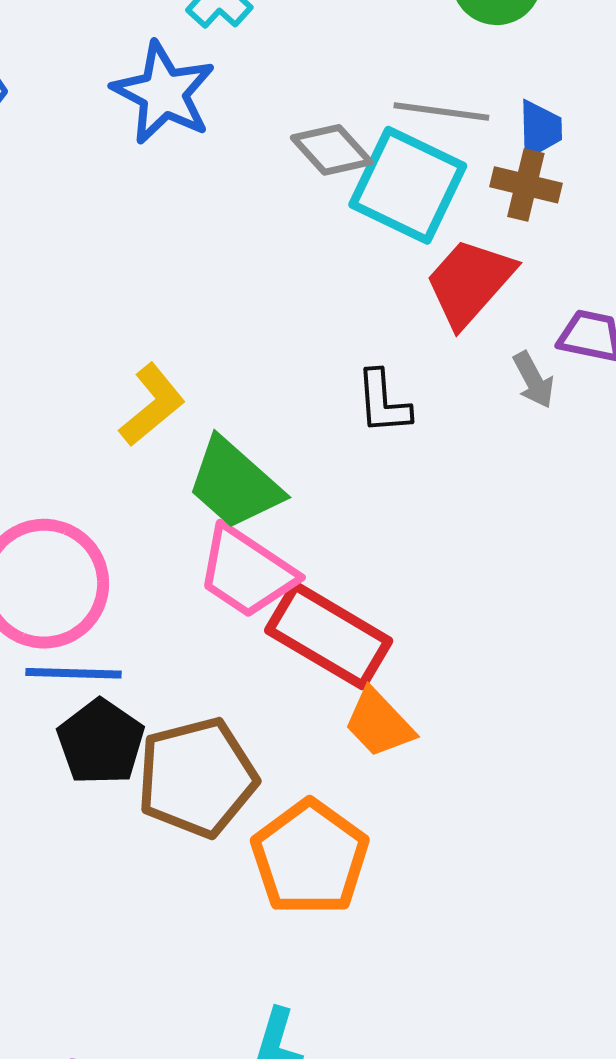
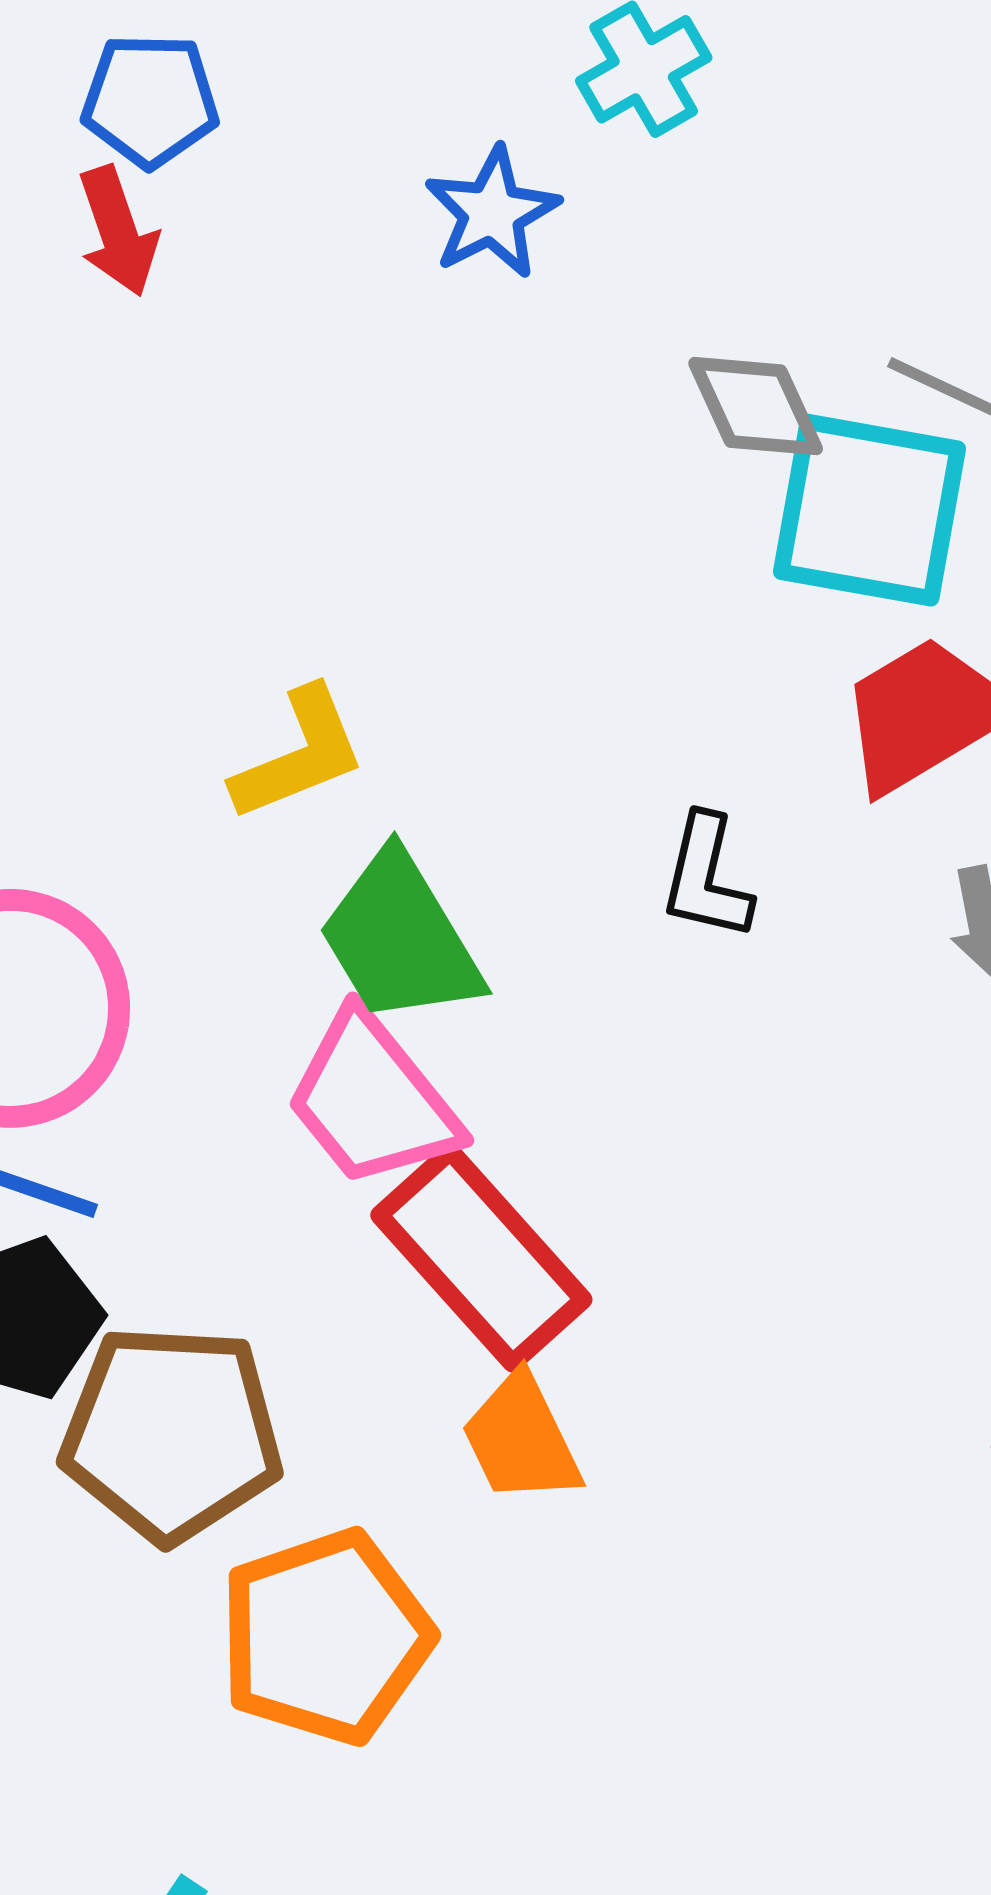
blue star: (164, 93) -> (492, 213), size x0.7
cyan square: (408, 185) -> (870, 510), turned -33

